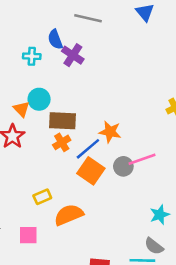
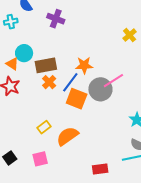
purple cross: (73, 55) -> (56, 19), moved
gray circle: (123, 166) -> (100, 89), size x1.5

